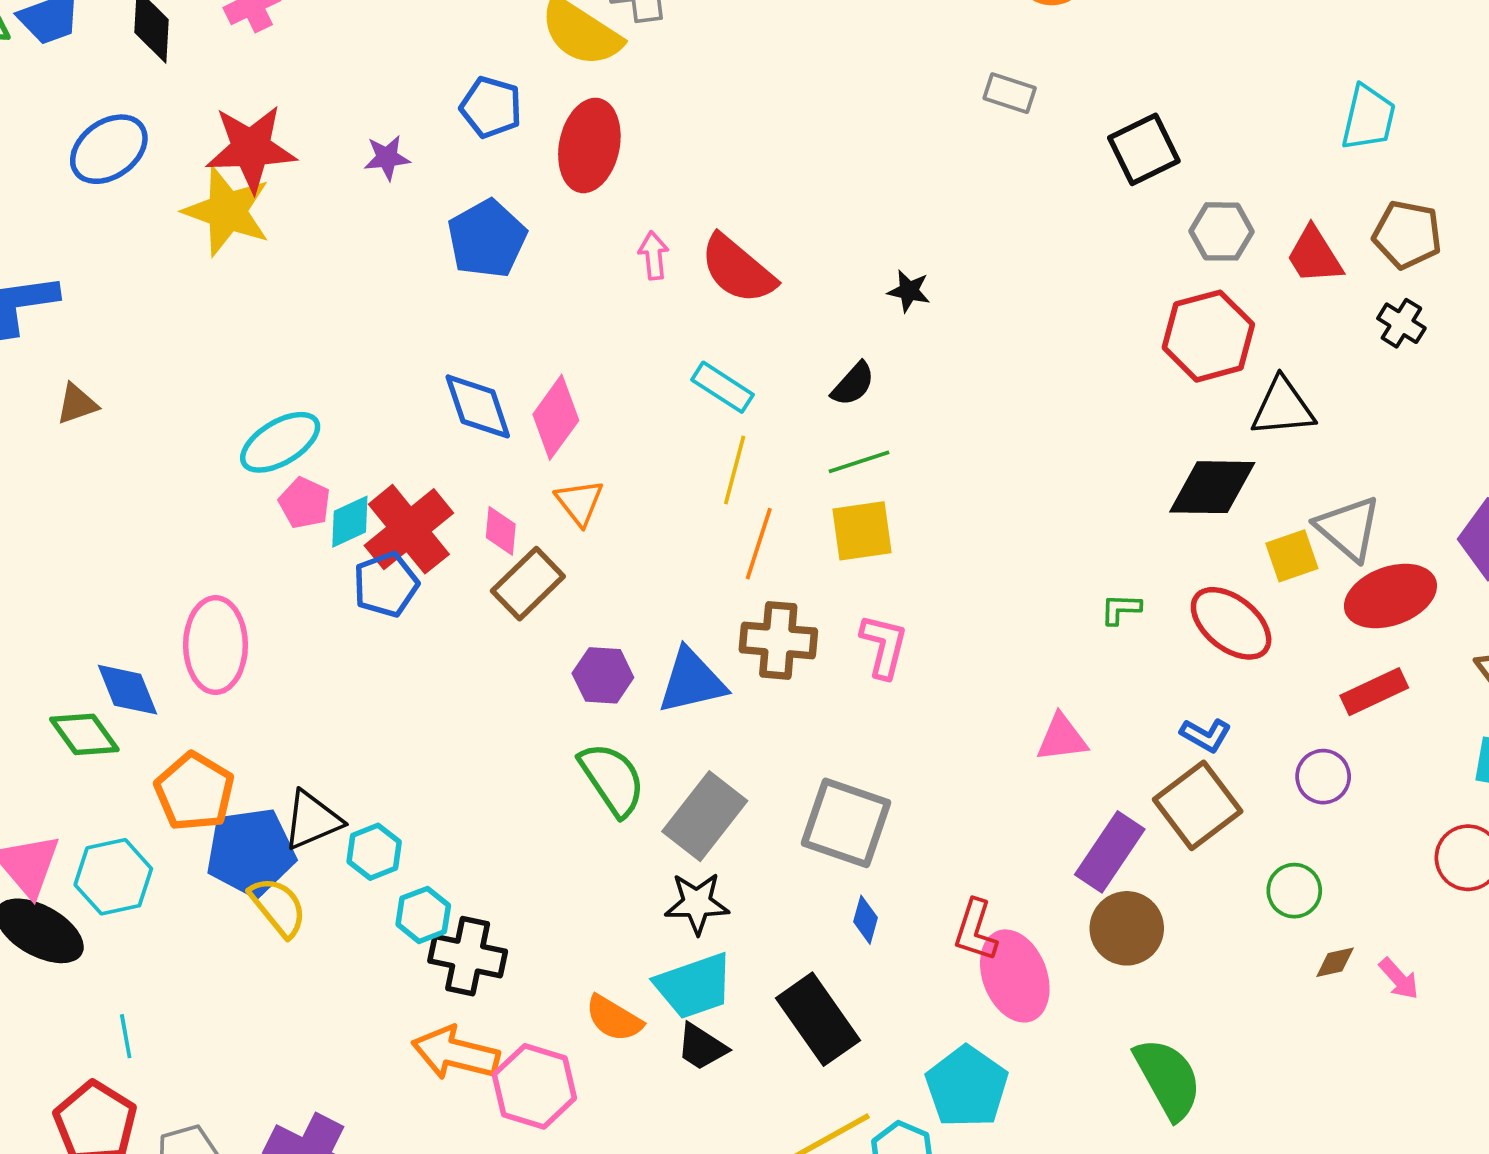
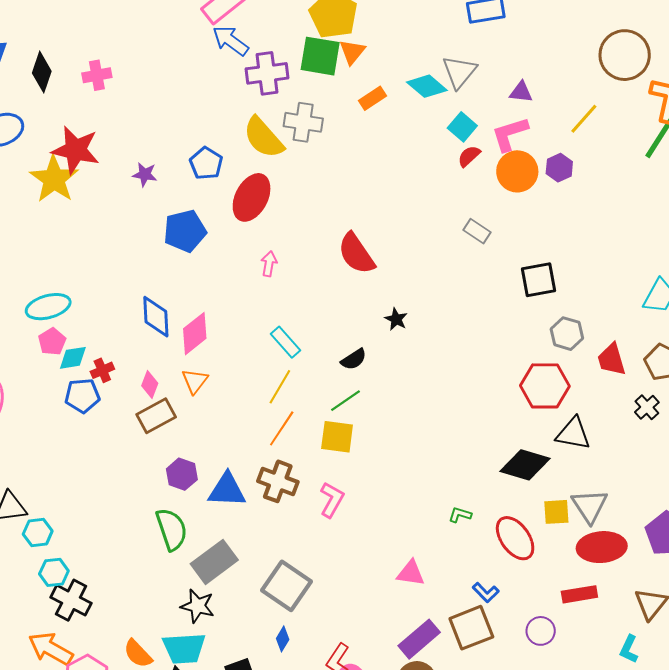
red semicircle: (738, 269) -> (356, 254), moved
green line: (859, 462) -> (346, 401), turned -32
red cross: (409, 529) -> (102, 370), size x0.5

